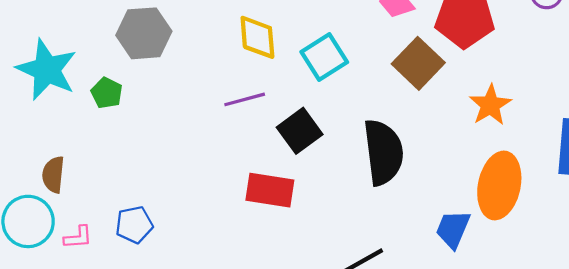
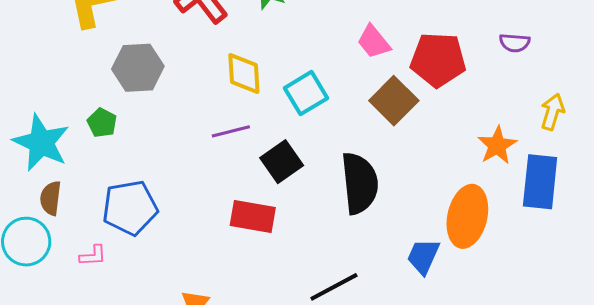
cyan star: (47, 70) -> (41, 143), moved
orange star: (490, 105) -> (497, 145), moved
blue pentagon: (134, 225) -> (130, 208), moved, size x1.6
pink L-shape: (78, 237) -> (93, 256), moved

